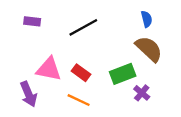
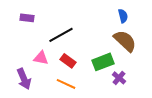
black line: (83, 27) -> (61, 35), moved
pink triangle: (49, 69) -> (41, 58), size x0.7

